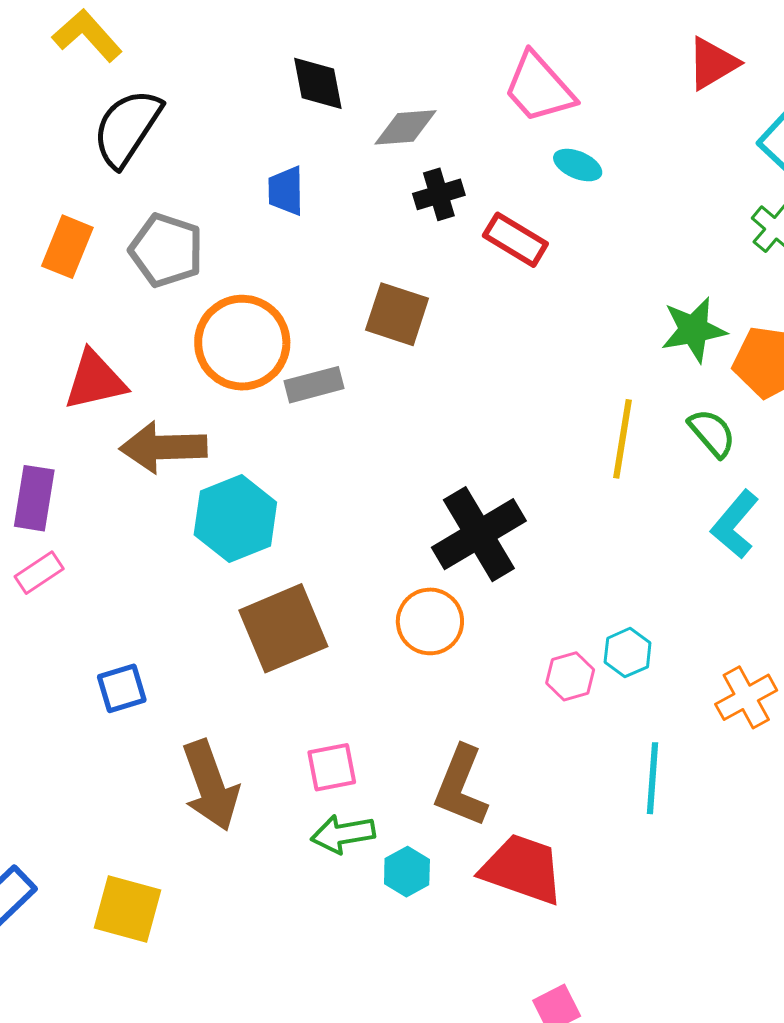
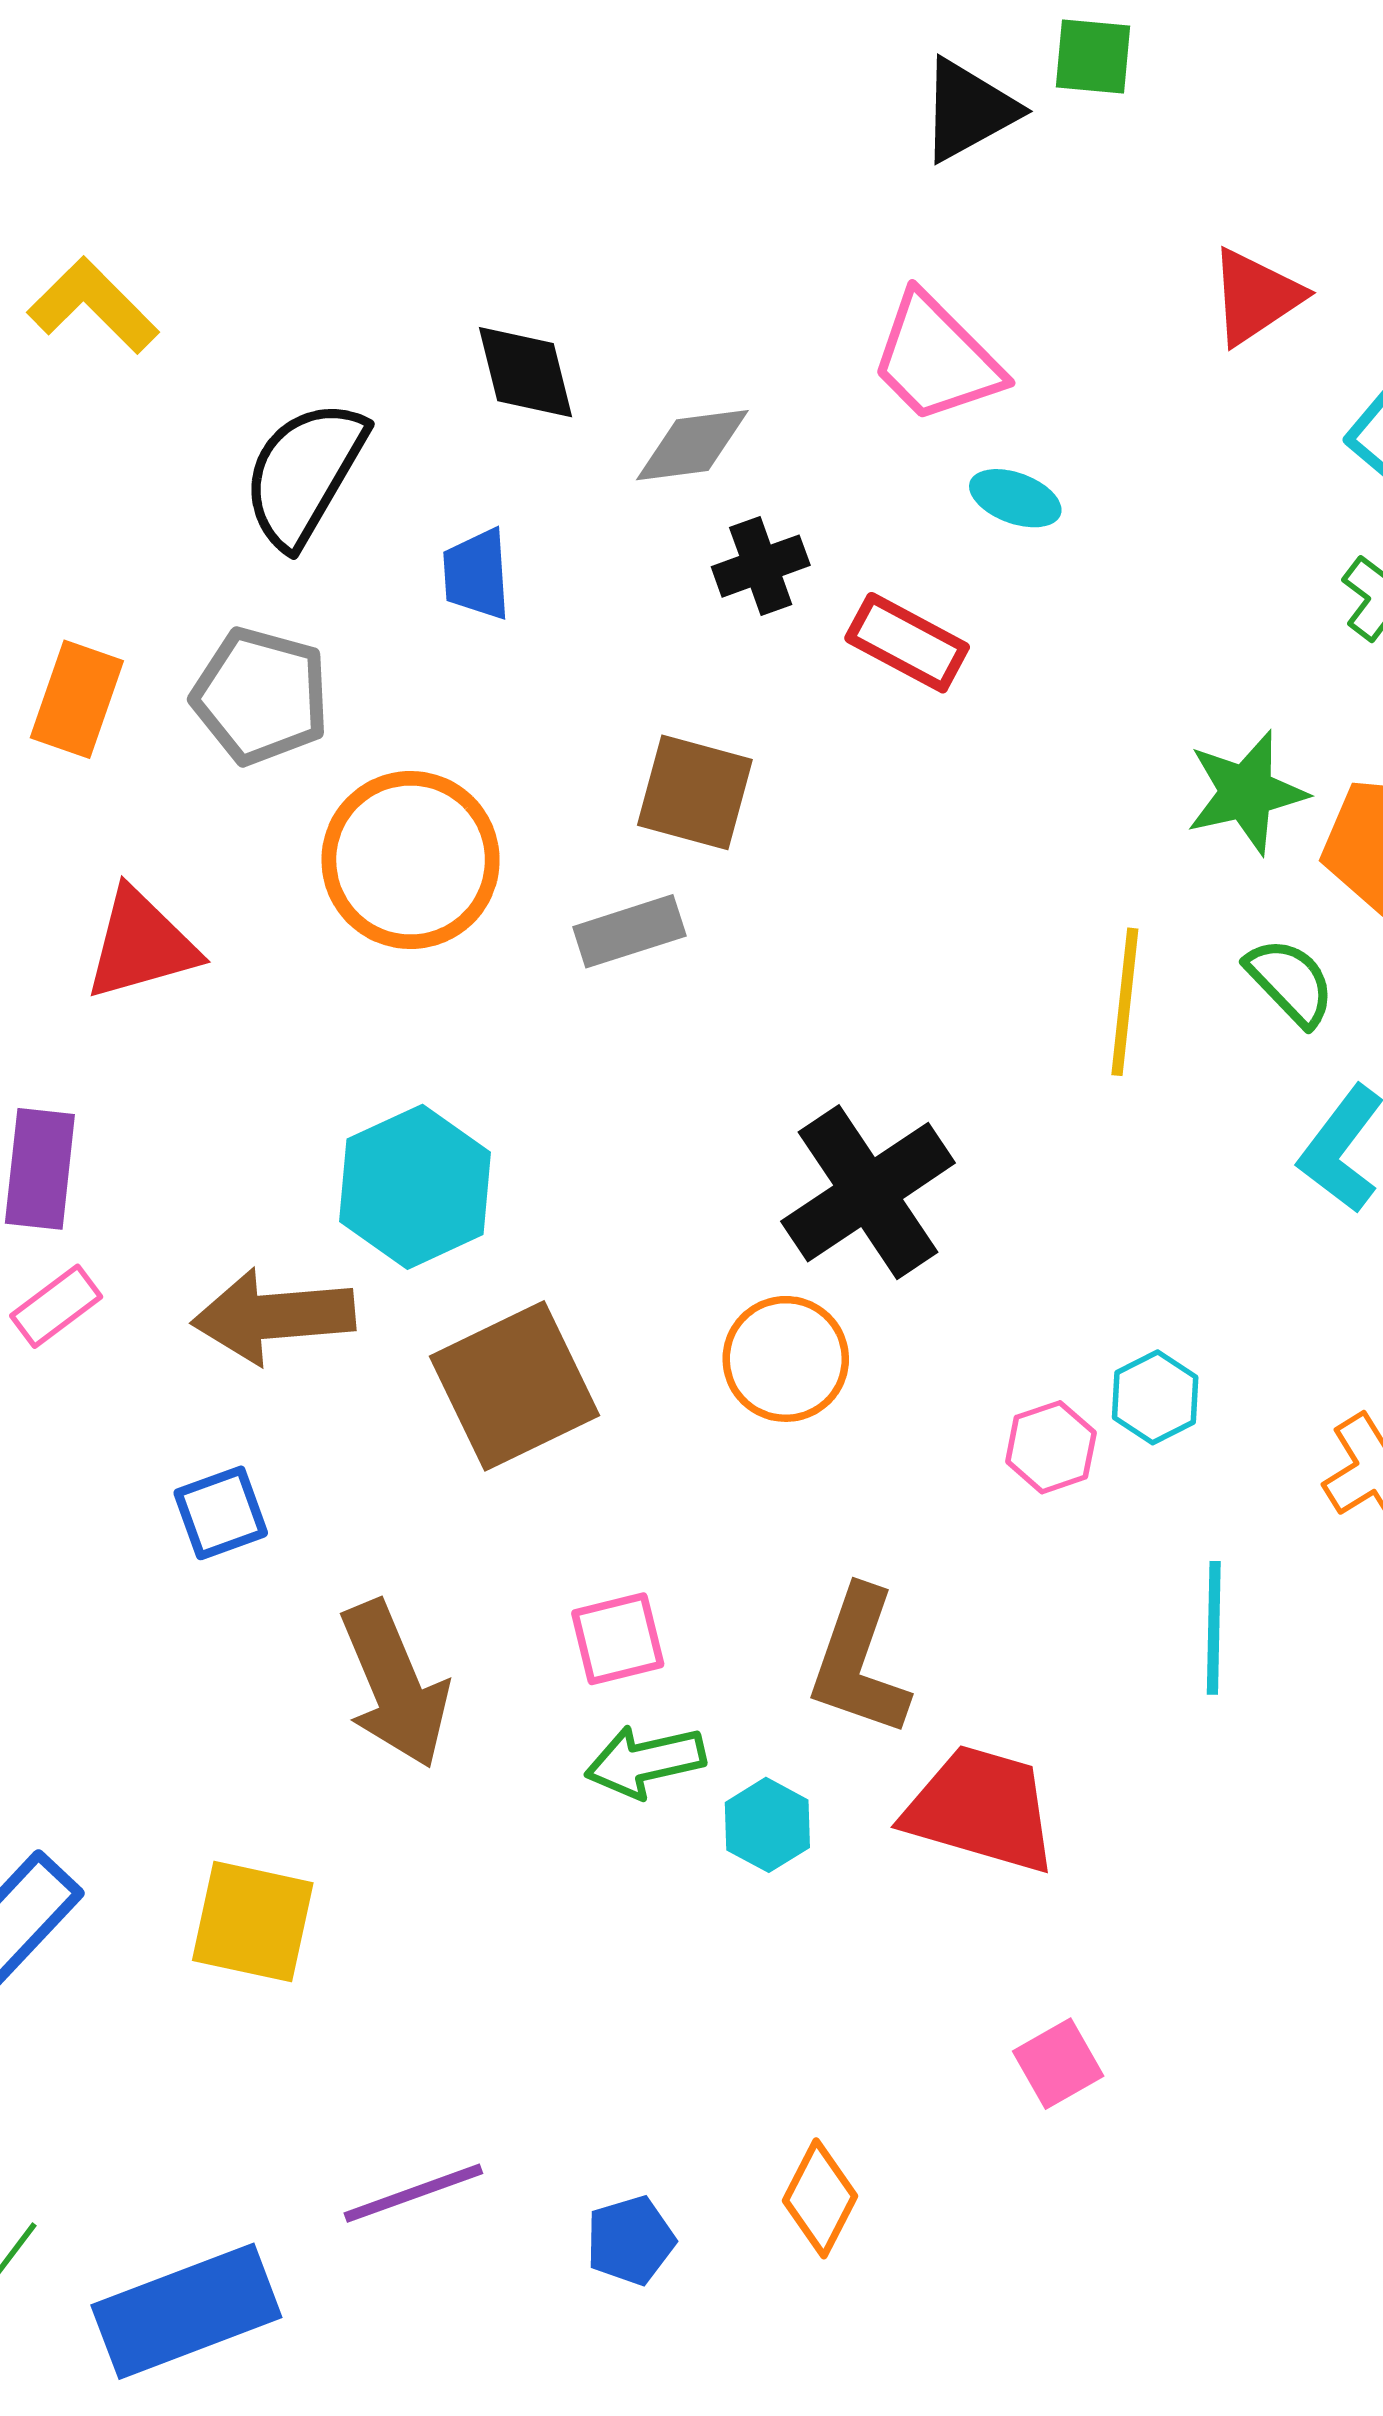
black semicircle: (127, 128) -> (304, 473), moved
gray rectangle: (314, 385) -> (629, 931), moved
brown arrow: (163, 447) -> (273, 1316), moved

